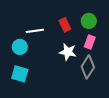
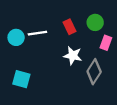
pink rectangle: (90, 42) -> (106, 43), moved
cyan circle: (20, 47) -> (16, 37), moved

